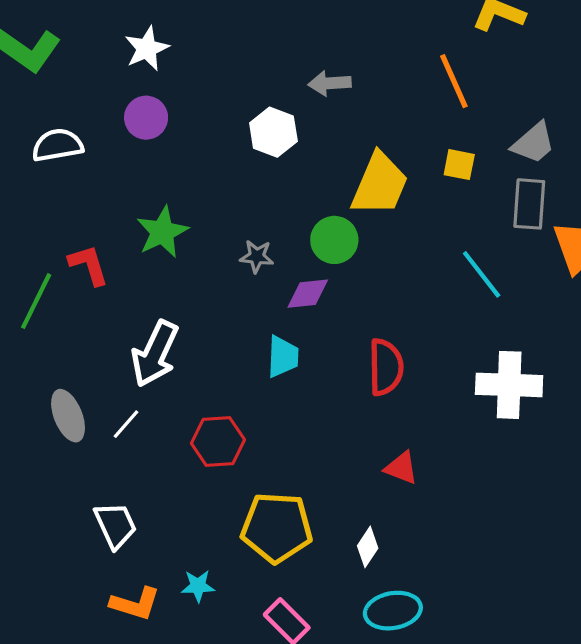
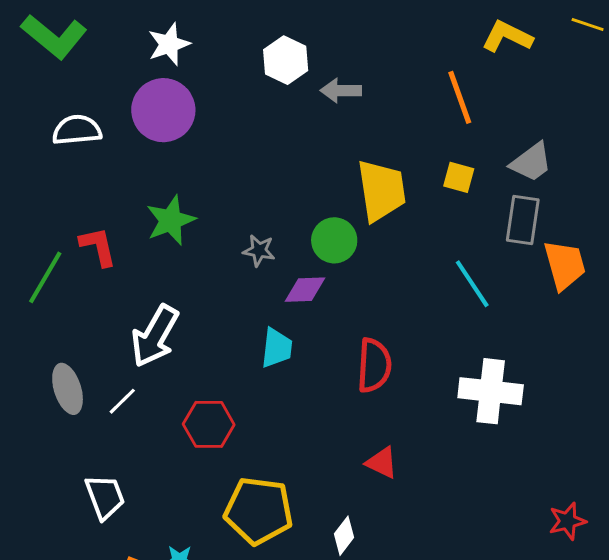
purple circle: (146, 118) -> (163, 110), size x1.5
white hexagon: (273, 132) -> (286, 60), moved
yellow trapezoid: (380, 184) -> (381, 190), turned -36

